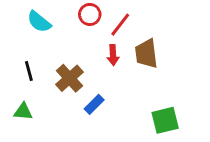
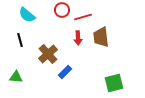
red line: (120, 25) -> (83, 17), turned 36
black line: (29, 71) -> (20, 40), moved

